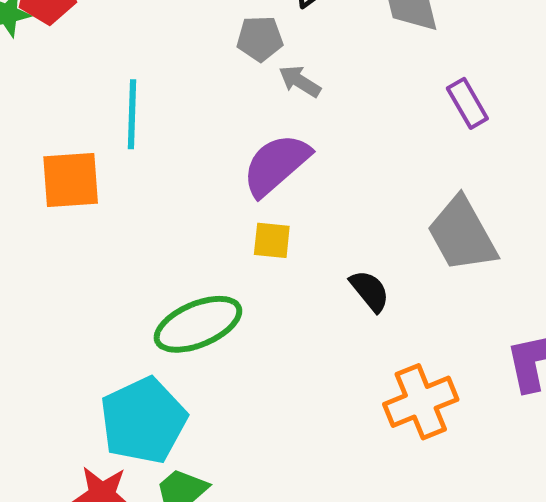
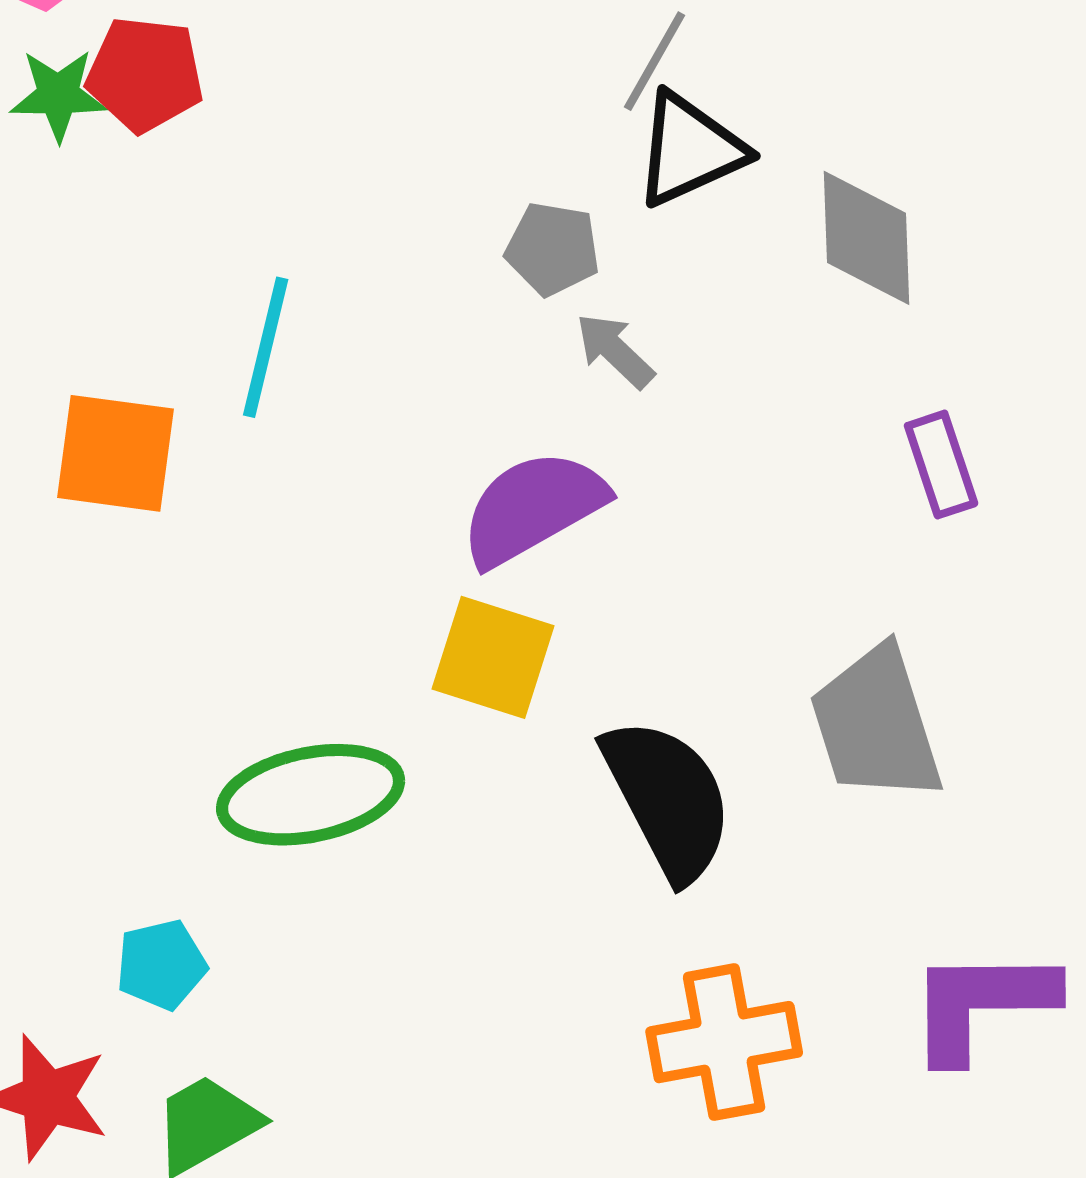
yellow square: (272, 240) -> (493, 657), size x1.5
black semicircle: (370, 291) -> (668, 799), size x1.8
cyan pentagon: (143, 421) -> (161, 965), size x0.5

